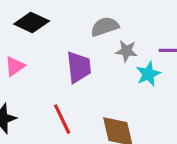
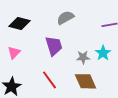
gray star: (126, 51) -> (83, 57), moved
cyan star: (148, 74) -> (103, 53), moved

